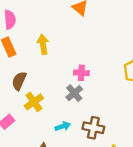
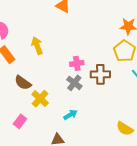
brown semicircle: (19, 81) -> (23, 83), turned -66
brown cross: (93, 128) -> (100, 74), moved

